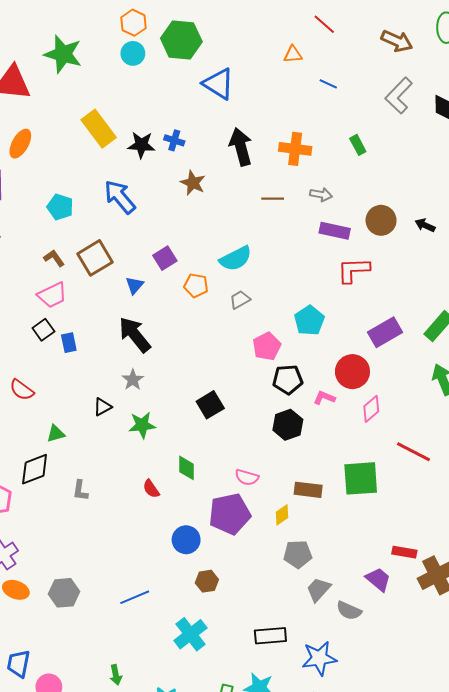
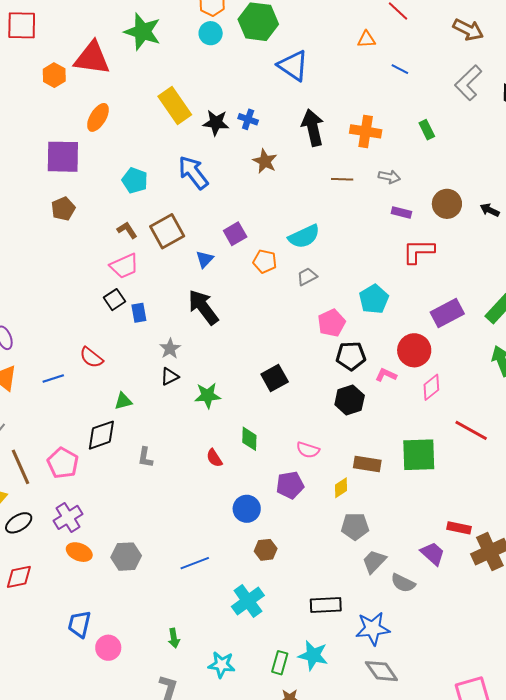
purple rectangle: (335, 231) -> (401, 212), size x0.7
gray star: (133, 380) -> (170, 349), moved
purple pentagon: (230, 514) -> (290, 485), size x0.7

